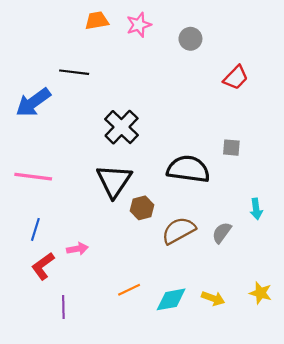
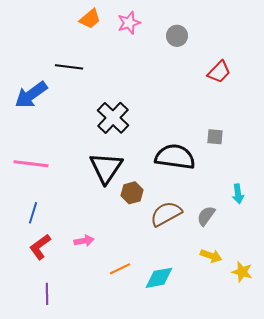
orange trapezoid: (97, 20) -> (90, 19), turned 150
pink arrow: (77, 249) -> (84, 241), moved
yellow arrow: (213, 298) -> (211, 256), moved
purple line: (63, 307) -> (47, 294), moved

